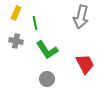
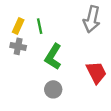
yellow rectangle: (16, 13) -> (18, 26), moved
green L-shape: (47, 50) -> (53, 57), turned 65

